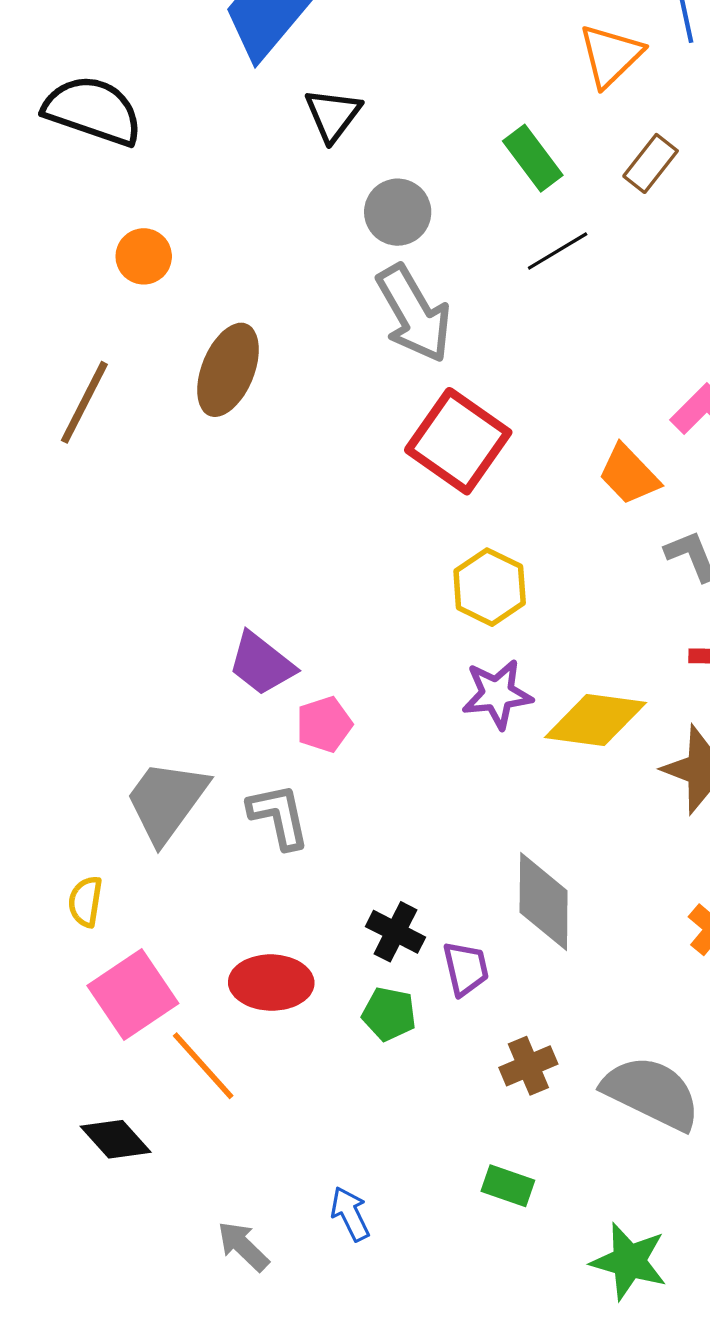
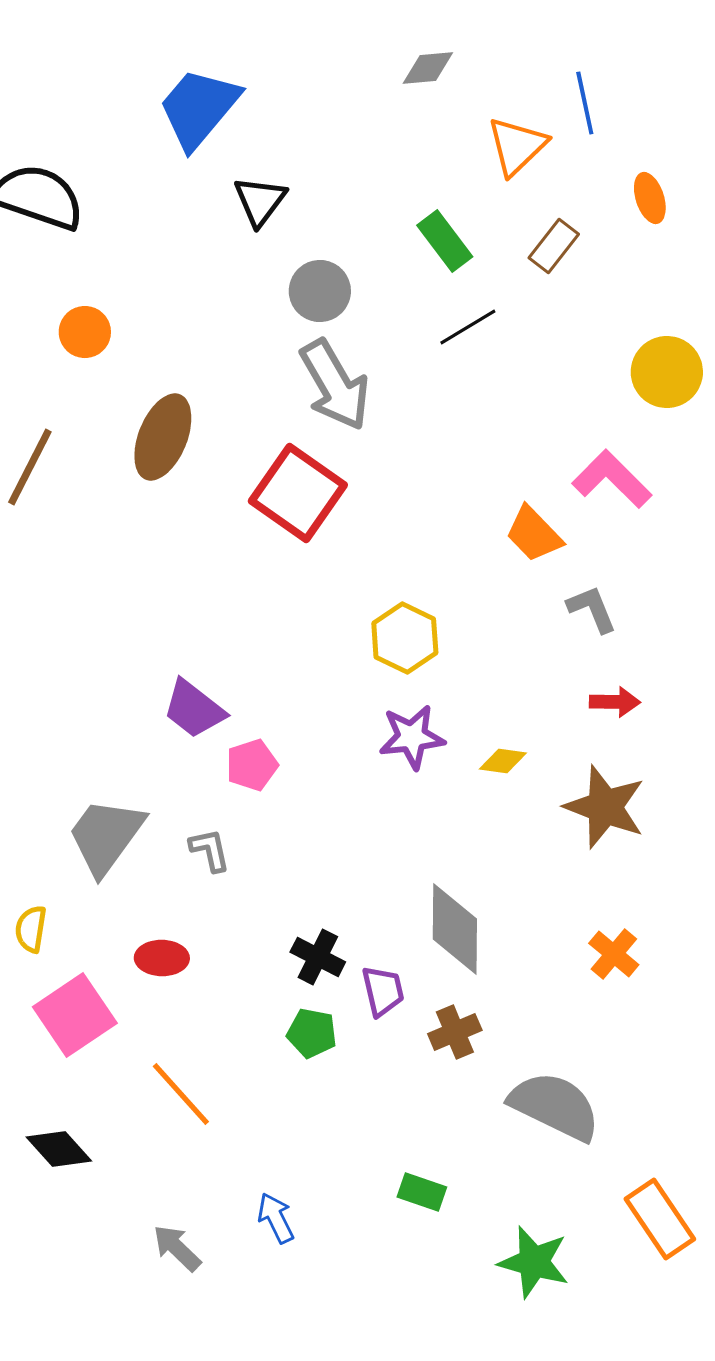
red square: (458, 441) -> (298, 493), moved
yellow diamond: (595, 720) -> (503, 761), size x0.5
gray L-shape: (279, 816) -> (210, 850), size x0.7
red ellipse: (271, 983) -> (162, 958), moved, size x0.7
orange line: (203, 1066) -> (181, 1094), moved
brown cross: (528, 1066) -> (455, 1032), moved

